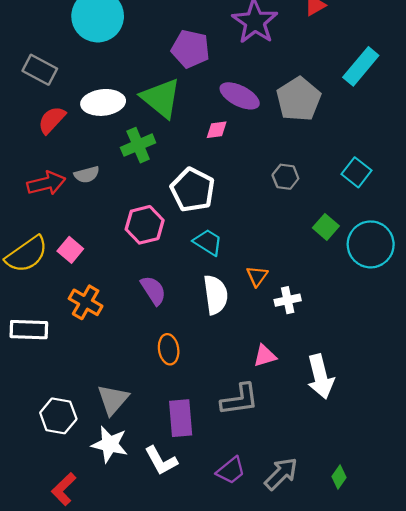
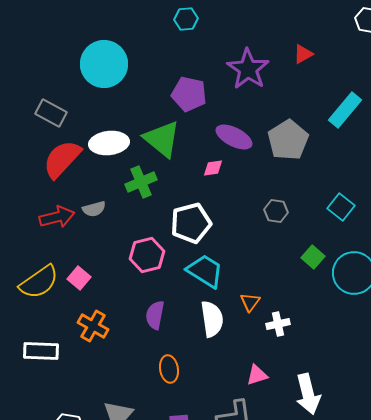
red semicircle: (52, 120) -> (62, 159), size x1.5
white pentagon: (193, 190) -> (191, 223), turned 30
cyan trapezoid: (208, 242) -> (205, 271), size x1.4
purple semicircle: (153, 290) -> (155, 315), turned -136

